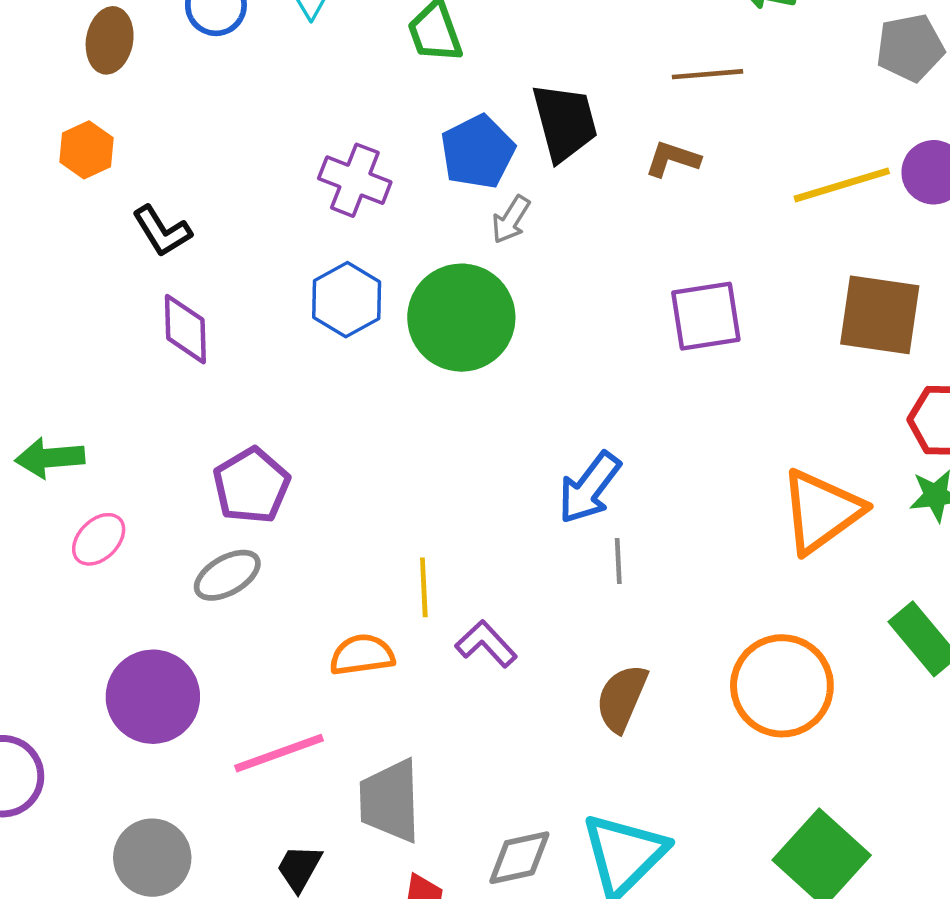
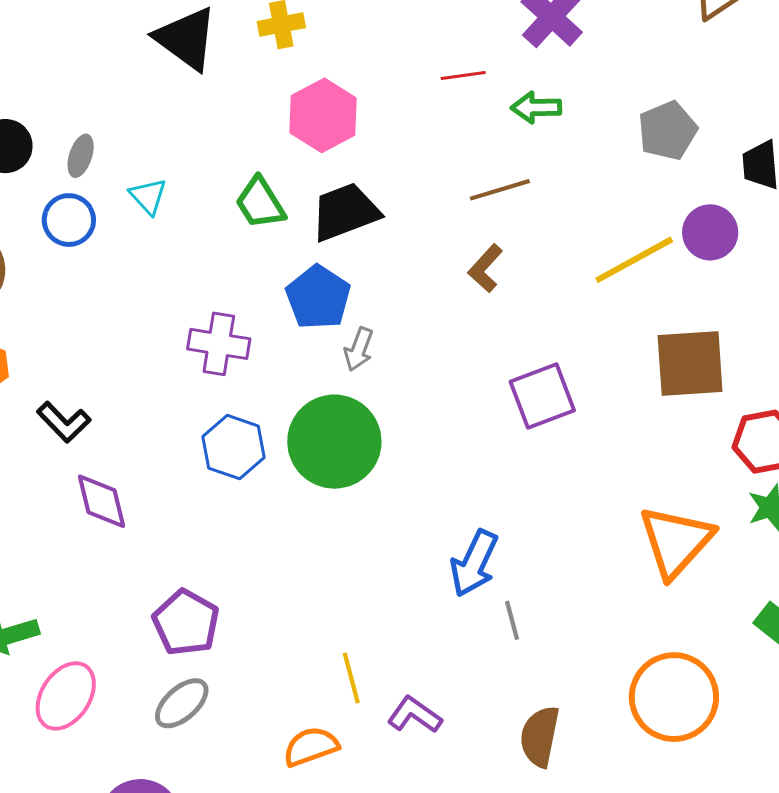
black trapezoid: (565, 122) -> (345, 212), moved, turned -84
brown L-shape: (672, 159) -> (485, 268), turned -54
pink ellipse: (99, 539) -> (66, 696), size x1.4

